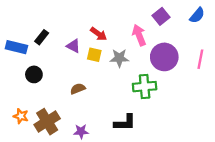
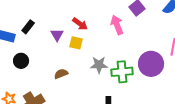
purple triangle: (73, 46) -> (57, 35), turned 32
purple circle: (164, 57) -> (151, 64), moved
gray star: (119, 58) -> (99, 65), moved

